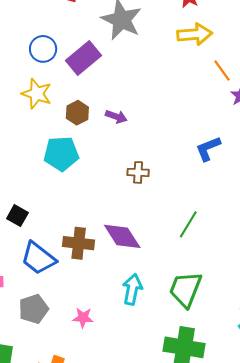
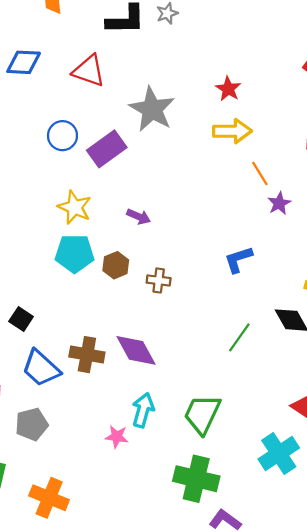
yellow star: (37, 94) -> (75, 207), moved
brown hexagon: (77, 113) -> (116, 265), moved
green line: (188, 224) -> (239, 337), moved
pink star: (83, 318) -> (117, 437), moved

